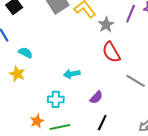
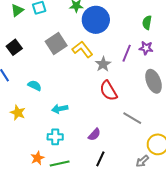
cyan semicircle: (26, 53) -> (35, 86), moved
cyan arrow: (72, 74) -> (60, 109), moved

